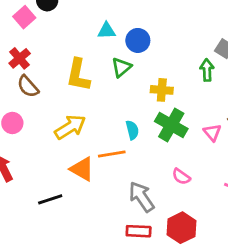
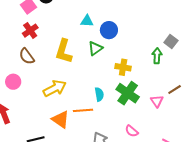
red cross: (20, 58) -> (30, 31), moved

